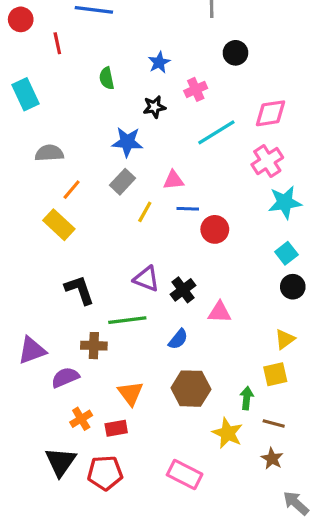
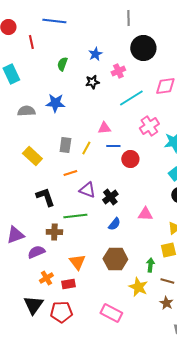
black circle: (235, 53) -> (143, 48), size x1.6
green semicircle: (107, 78) -> (62, 64), turned 32
blue star: (127, 142) -> (55, 103), moved
pink cross: (267, 161) -> (149, 126), moved
gray rectangle: (123, 182) -> (65, 145), moved, turned -35
orange line: (72, 190) -> (70, 173), moved, turned 32
pink triangle: (220, 312) -> (145, 214), moved
blue semicircle: (178, 339) -> (114, 224), moved

